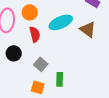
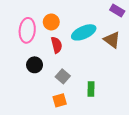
green rectangle: (60, 79) -> (91, 89), moved
orange square: (38, 87) -> (60, 100), turned -32

